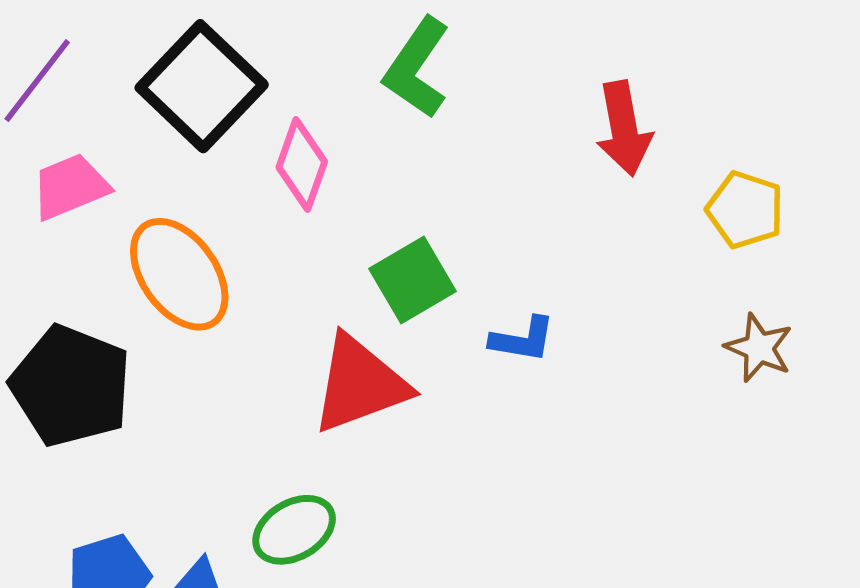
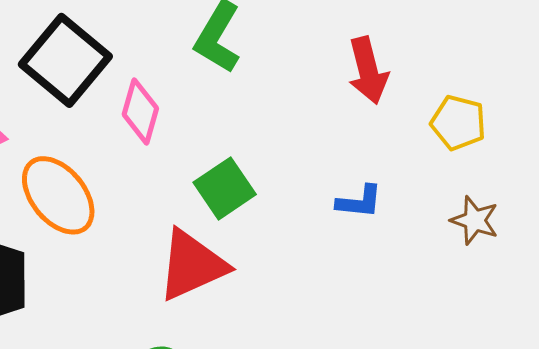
blue L-shape: (523, 339) -> (359, 202), moved

